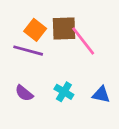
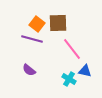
pink line: (83, 41) -> (72, 49), moved
cyan cross: (64, 92) -> (69, 79), moved

